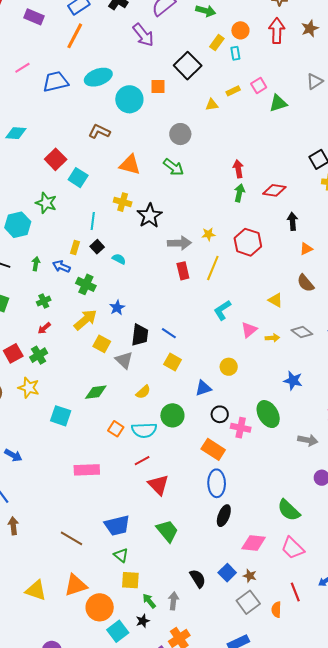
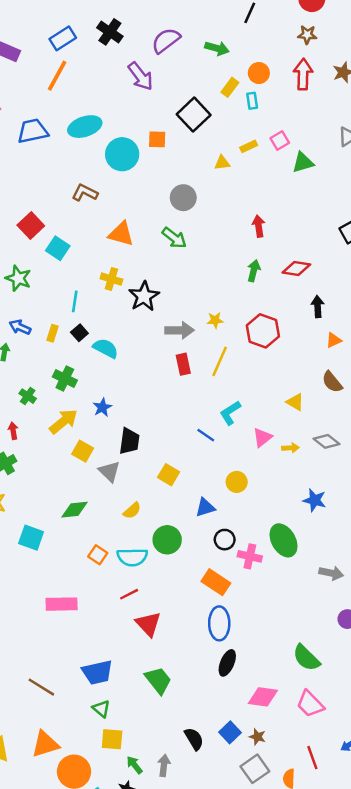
red arrow: (238, 169) -> (259, 226), moved
cyan semicircle: (119, 259) -> (106, 348), size x1.5
blue arrow: (61, 266) -> (20, 327), moved
green cross: (44, 301) -> (28, 396), moved, turned -32
red arrow: (44, 328) -> (13, 431), turned 120
blue line: (169, 333) -> (206, 435), moved

